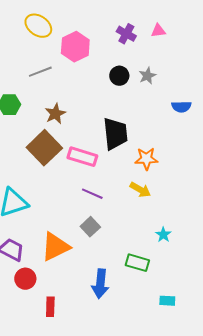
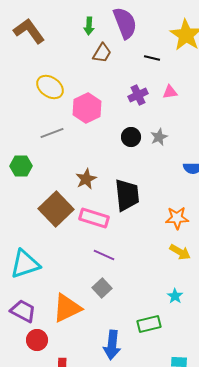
purple cross: (126, 34) -> (138, 95), turned 36
brown star: (55, 114) -> (86, 179), moved
orange star: (146, 159) -> (177, 218), moved
yellow arrow: (140, 190) -> (180, 252), moved
green rectangle: (137, 263) -> (149, 324), turned -30

